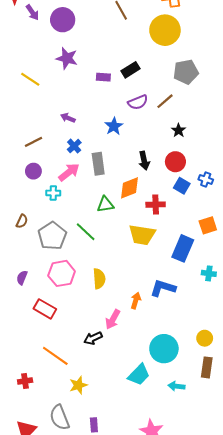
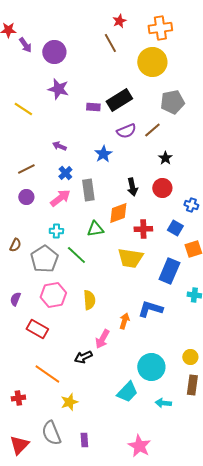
black rectangle: (131, 70) -> (119, 100), size x1.4
blue square: (182, 186) -> (175, 228), moved
cyan cross: (53, 193) -> (56, 231), moved

